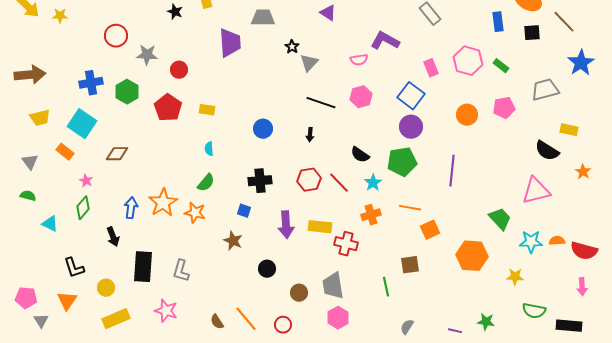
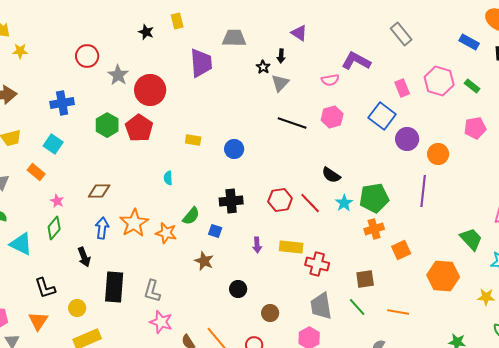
yellow star: (60, 16) -> (20, 51), moved
blue rectangle: (498, 22) -> (469, 42), turned -54
gray star: (147, 55) -> (118, 75), turned 30
red circle: (179, 70) -> (150, 90), size x1.8
green hexagon: (127, 92) -> (107, 125), moved
yellow rectangle: (207, 110) -> (193, 140), moved
orange circle: (467, 115) -> (438, 154), moved
cyan square: (82, 124) -> (53, 144), size x0.7
purple circle: (411, 127) -> (407, 139), moved
black arrow: (310, 135) -> (281, 56), moved
cyan semicircle: (209, 149) -> (168, 178), moved
brown diamond: (117, 154) -> (99, 191), moved
green pentagon: (402, 162) -> (374, 198), moved
green semicircle: (206, 183) -> (191, 216), moved
orange line: (410, 208) -> (398, 312), moved
orange cross: (371, 215) -> (374, 229), moved
cyan triangle: (50, 224) -> (21, 244), size x1.4
purple arrow: (286, 225) -> (257, 245), size x0.6
brown square: (410, 265) -> (365, 279), moved
gray trapezoid: (333, 286) -> (321, 306), moved
green line: (386, 287) -> (357, 307), turned -30
pink star: (166, 311) -> (161, 322), moved

